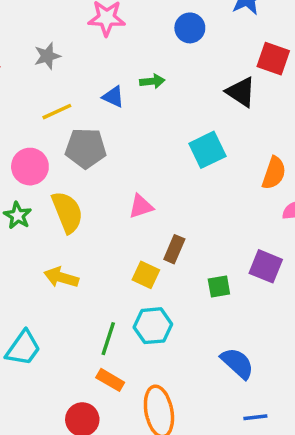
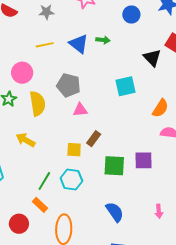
blue triangle: (113, 97) -> (79, 44), size x1.5
gray pentagon: (86, 148) -> (69, 85), moved
purple square: (266, 266) -> (144, 160), turned -36
yellow square: (146, 275) -> (74, 150), turned -35
green square: (219, 287) -> (114, 166), size x1.6

